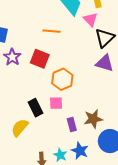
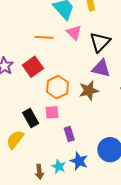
pink triangle: (90, 19) -> (74, 33), moved
red square: (40, 59) -> (33, 67), turned 36
brown star: (93, 119) -> (89, 91), moved

